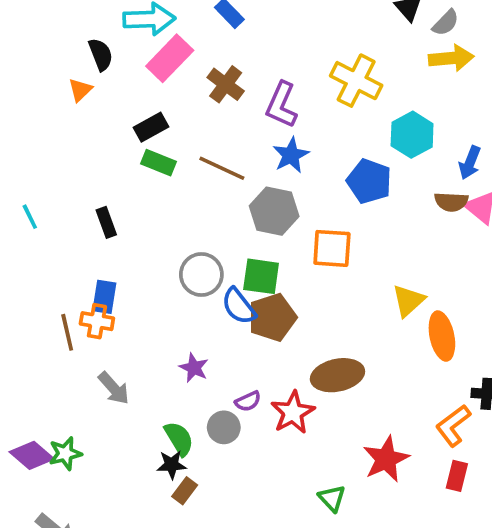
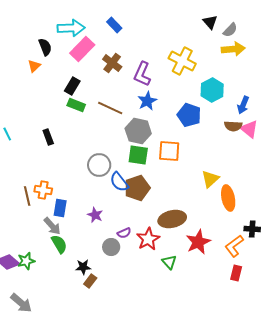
black rectangle: (151, 127) -> (72, 86), turned -30
green square: (261, 276) -> (138, 155), moved
blue rectangle: (104, 297) -> (60, 208), moved
green semicircle: (179, 439) -> (59, 244), moved
red star: (386, 459) -> (198, 242), moved
green triangle: (332, 498) -> (169, 262), moved

